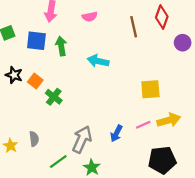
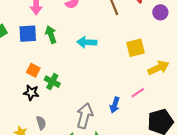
black star: (14, 75) -> (31, 93), moved
yellow square: (150, 89) -> (136, 48), moved
yellow arrow: (169, 120) -> (158, 68), moved

